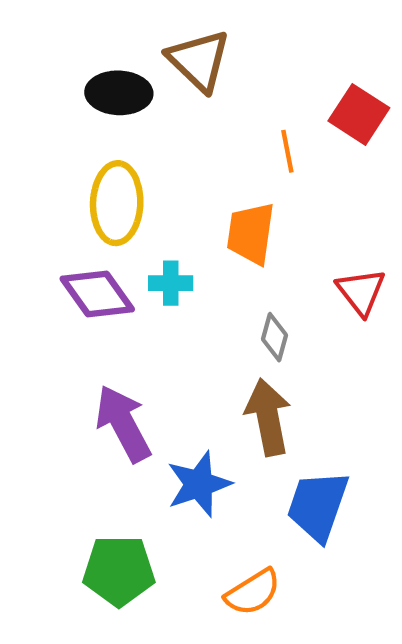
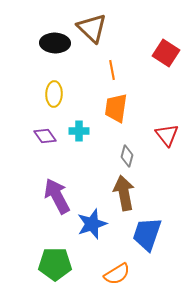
orange line: (287, 151) -> (112, 70), moved
yellow ellipse: (117, 203) -> (54, 94), size x0.7
purple diamond: (97, 294) -> (45, 136), size x0.7

